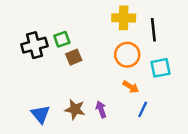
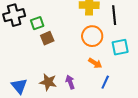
black cross: (34, 45) -> (14, 15), moved

